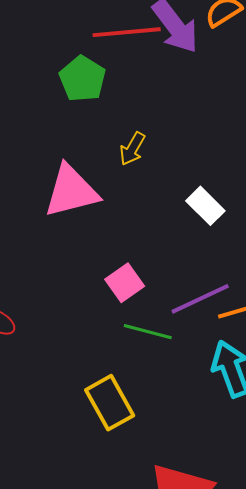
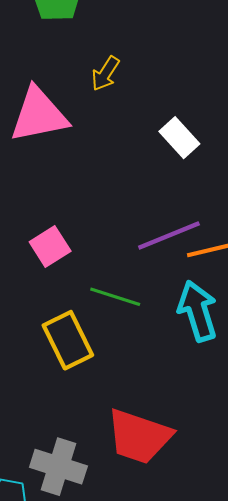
pink square: (125, 283) -> (50, 247), moved
green line: (148, 332) -> (115, 297), moved

